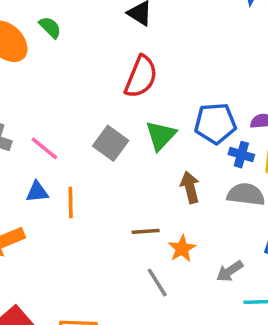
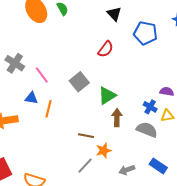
red semicircle: (141, 77) -> (106, 49), size x0.7
blue pentagon: (215, 123) -> (145, 33), moved
green triangle: (161, 135) -> (107, 96), moved
gray line: (157, 283) -> (85, 166), turned 60

